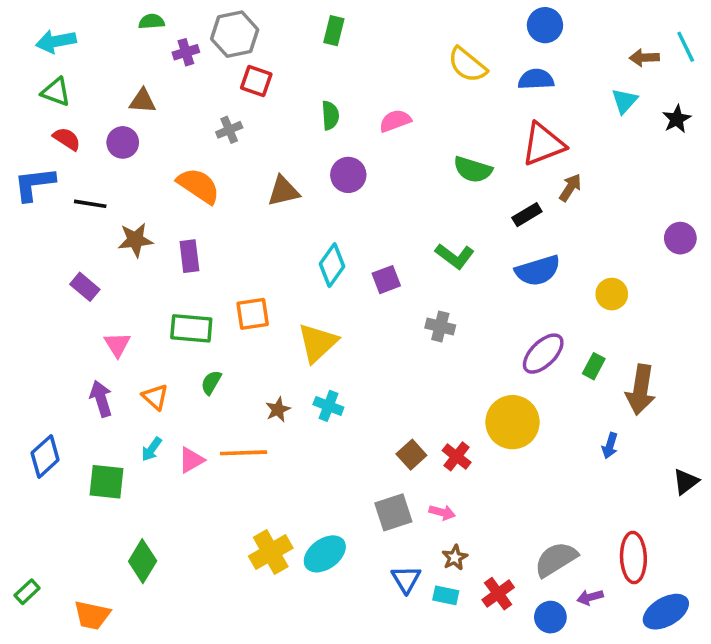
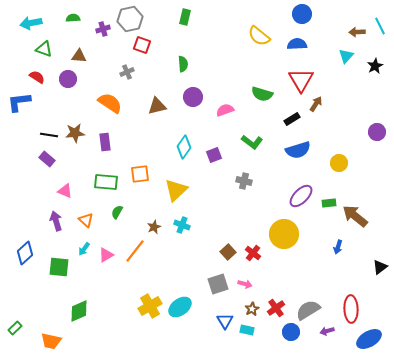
green semicircle: (152, 22) -> (73, 18), moved
green triangle: (56, 92) -> (44, 49), moved
pink semicircle: (395, 121) -> (225, 110), moved
red triangle: (543, 144) -> (301, 80), turned -40
black line: (90, 204) -> (49, 135), moved
pink triangle: (117, 345) -> (65, 191), turned -35
green rectangle: (594, 366) -> (329, 203), turned 56
brown arrow: (641, 390) -> (355, 216), turned 120
orange line: (244, 453) -> (135, 251), turned -50
green diamond: (143, 561) -> (79, 311), turned 35
red cross: (498, 594) -> (276, 308), moved
blue circle: (550, 617) -> (291, 332), moved

